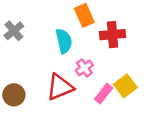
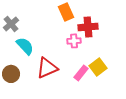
cyan semicircle: (64, 41) -> (25, 46), moved, turned -30
pink cross: (84, 68) -> (74, 41), moved, turned 32

